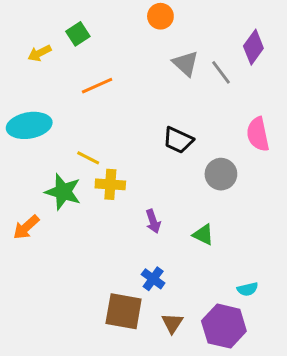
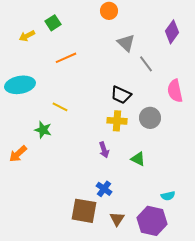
gray line: (221, 72) -> (146, 64), moved
yellow cross: (110, 184) -> (117, 121), moved
green star: (63, 192) -> (43, 130), size x0.7

